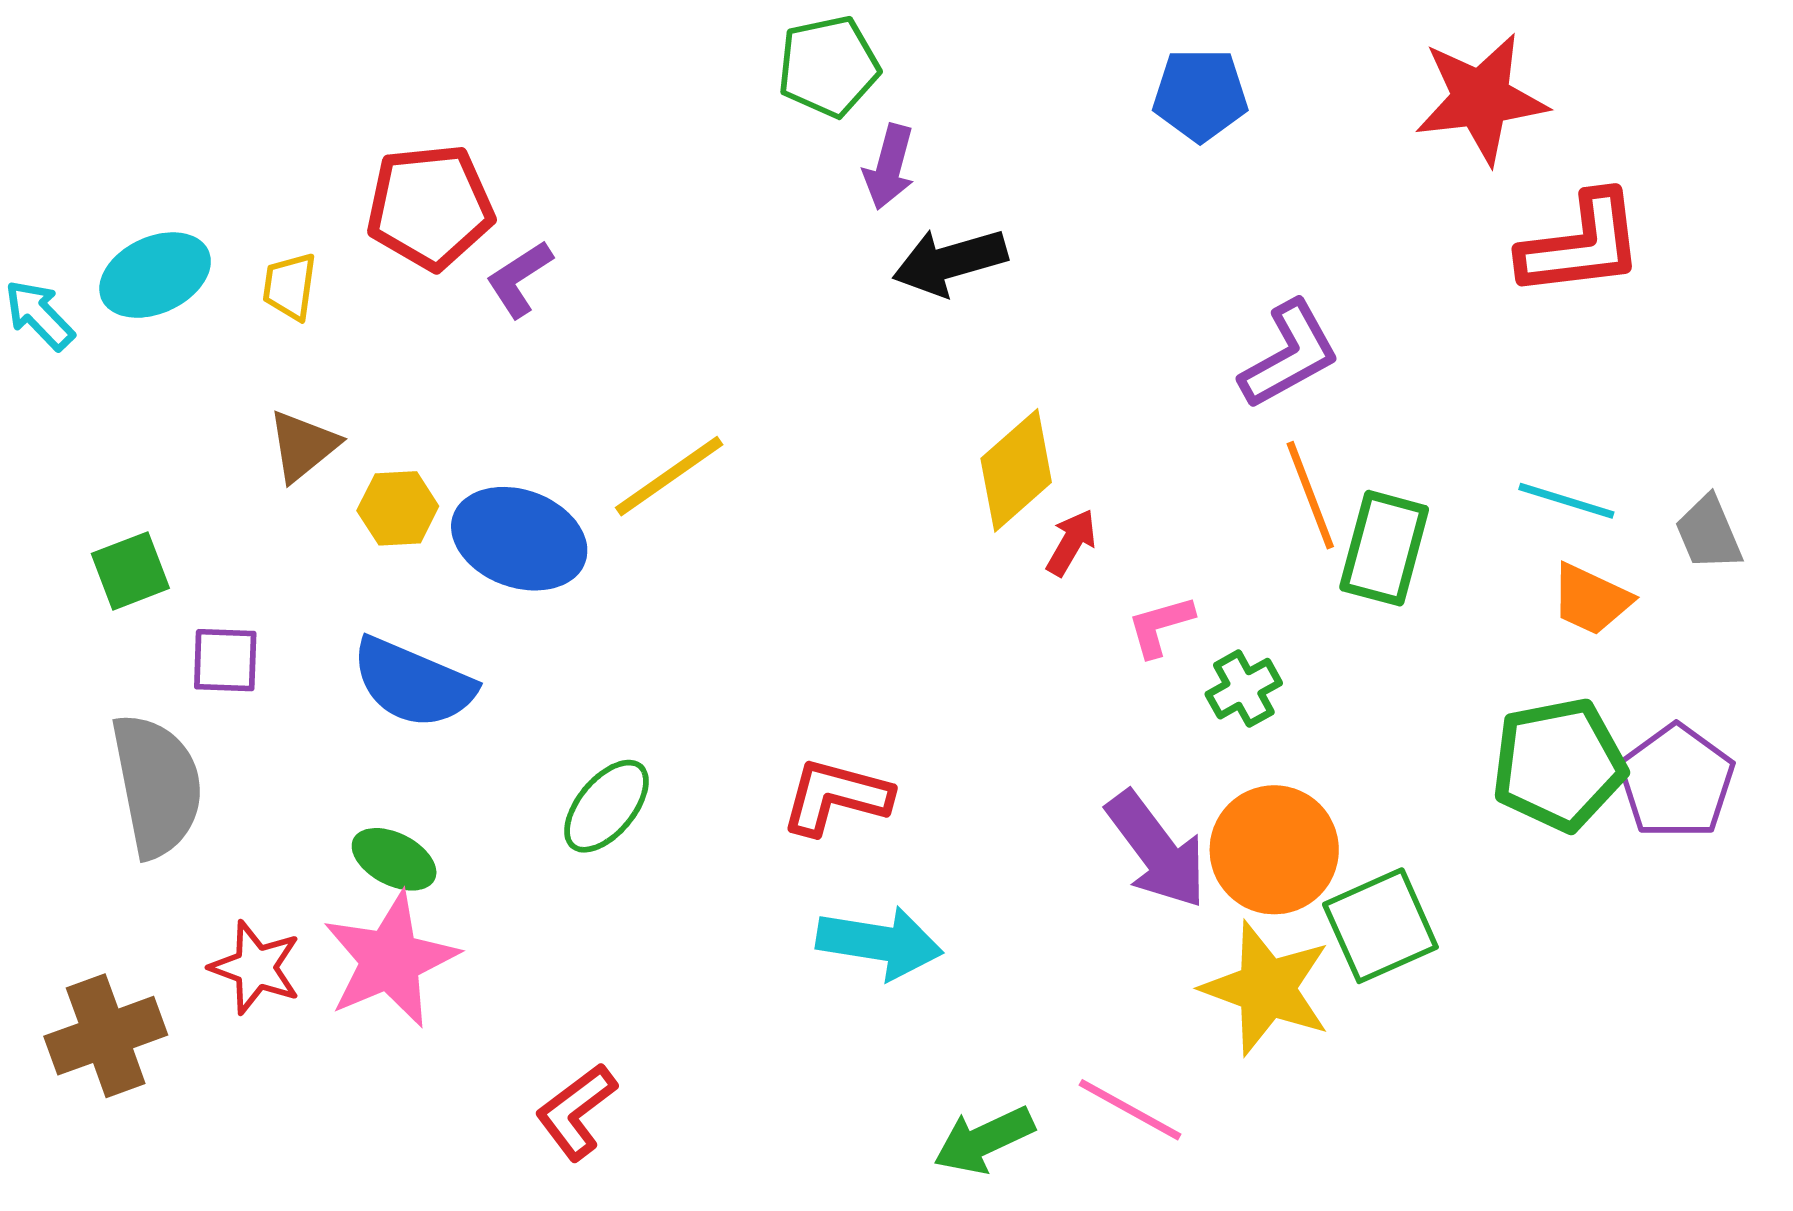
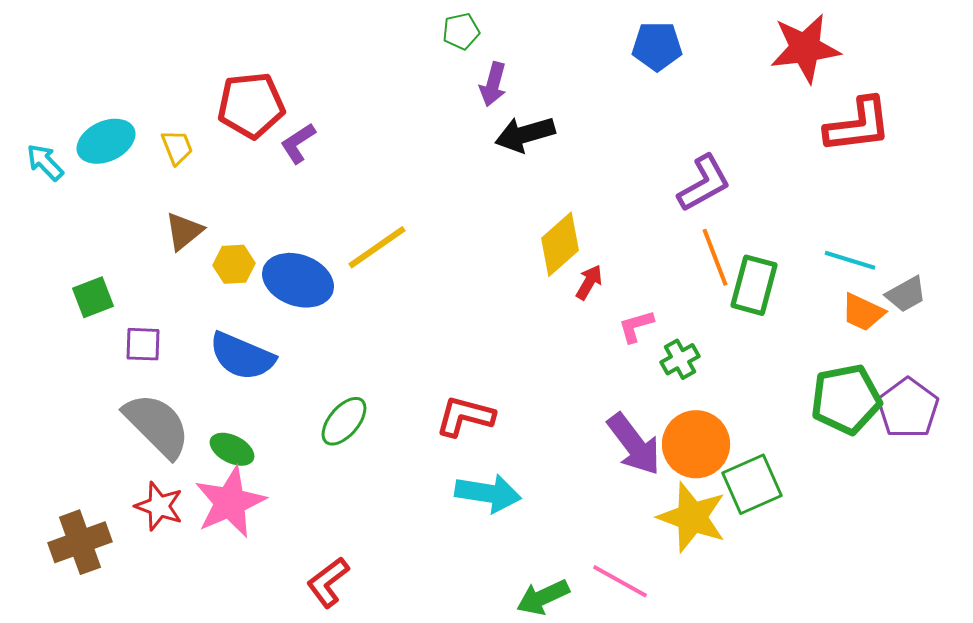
green pentagon: (828, 66) -> (461, 31), size x0.7
yellow trapezoid: (290, 286) -> (177, 147), turned 150
gray trapezoid: (1709, 533) -> (906, 294), moved, turned -96
gray semicircle: (157, 785) -> (157, 425), moved, turned -34

